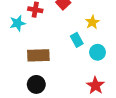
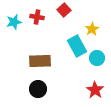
cyan star: (18, 23) -> (14, 22), moved
cyan rectangle: (77, 40) -> (77, 46), size x1.5

